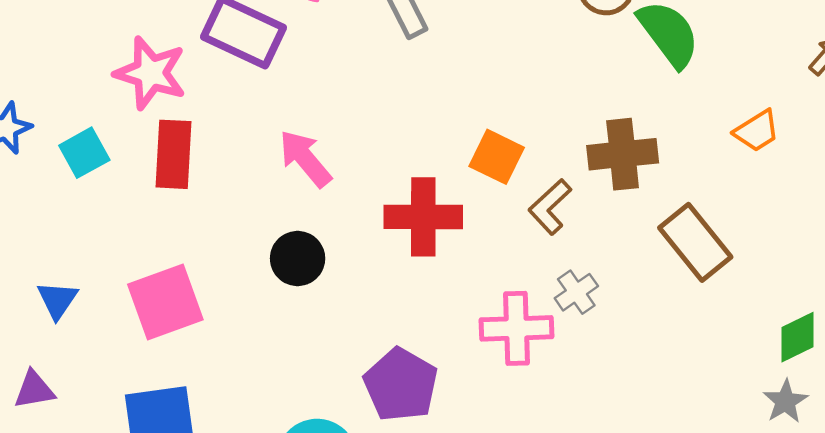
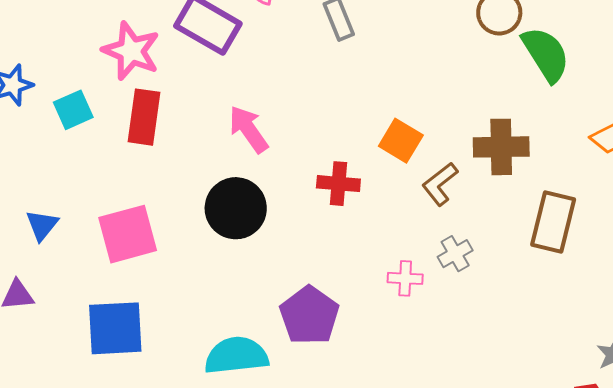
red cross: (423, 217) -> (338, 184), size x0.7
brown rectangle: (695, 242) -> (553, 222), turned 48
black circle: (298, 259) -> (236, 208), size x1.4
pink cross: (516, 328) -> (405, 278), size x0.6

